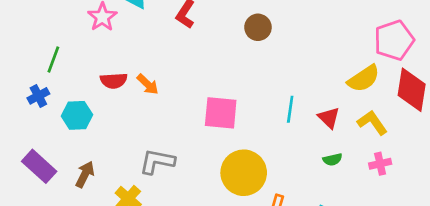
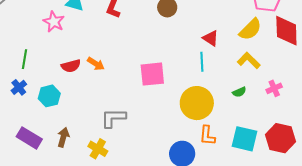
red triangle: (329, 118) -> (211, 38), moved
yellow L-shape: (372, 123) -> (249, 61), moved
yellow circle: (244, 173) -> (197, 103), moved

